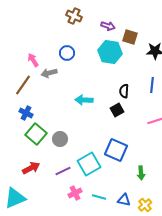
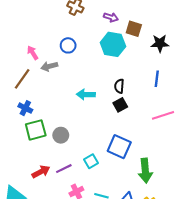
black semicircle: (124, 91) -> (119, 86), moved
green square: (36, 134) -> (36, 130), turned 35
cyan square: (89, 164) -> (91, 161), size x0.6
red arrow: (31, 168) -> (41, 172), moved
green arrow: (141, 173) -> (145, 171), size x1.6

